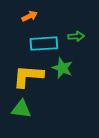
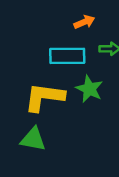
orange arrow: (30, 16) -> (84, 22), moved

